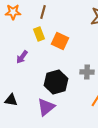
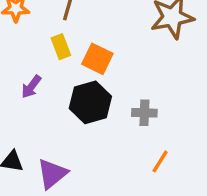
black hexagon: (56, 82) -> (90, 102), moved
purple triangle: (46, 107) -> (52, 174), moved

